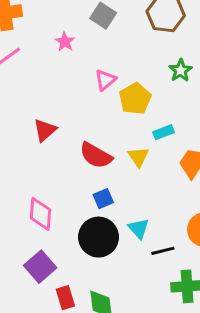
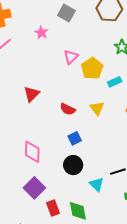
cyan rectangle: (164, 132) -> (115, 82), moved
red semicircle: (96, 155) -> (68, 109), size x0.7
cyan triangle: (139, 228) -> (97, 184), moved
black circle: (99, 237) -> (73, 165), size x0.7

